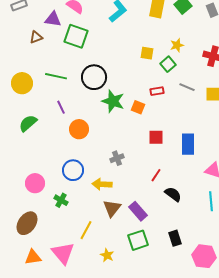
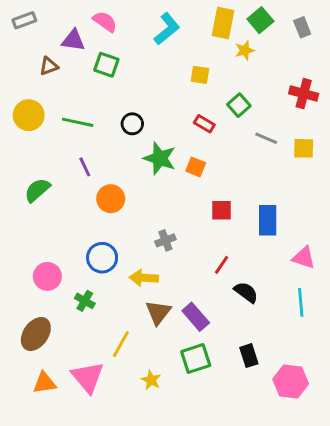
green square: (76, 36) -> (106, 65), size x0.7
yellow star: (177, 45) -> (245, 50), moved
yellow square: (147, 53) -> (200, 75), moved
black circle: (94, 77) -> (132, 124), size x0.6
yellow circle: (22, 83) -> (29, 115), moved
red rectangle: (157, 91) -> (204, 124), moved, turned 40

